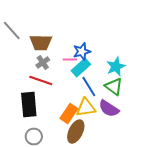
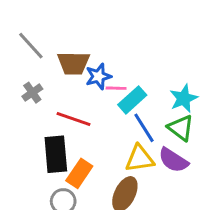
blue star: (82, 52) -> (98, 76), moved
gray cross: (43, 62) -> (32, 93), moved
orange rectangle: (69, 114) -> (79, 173), moved

